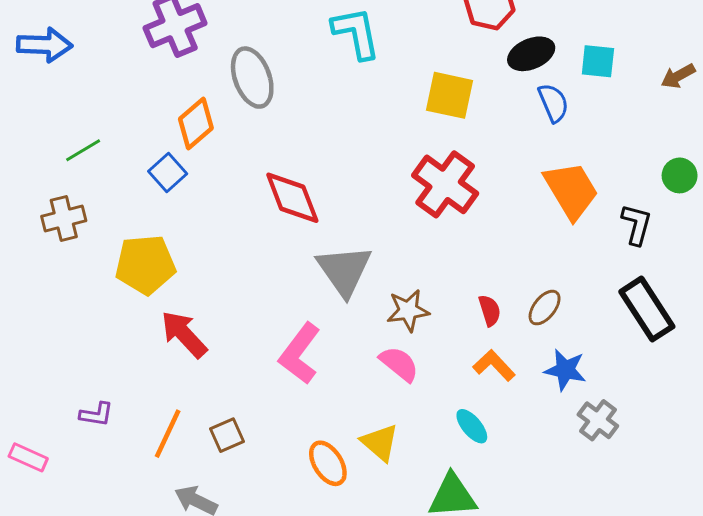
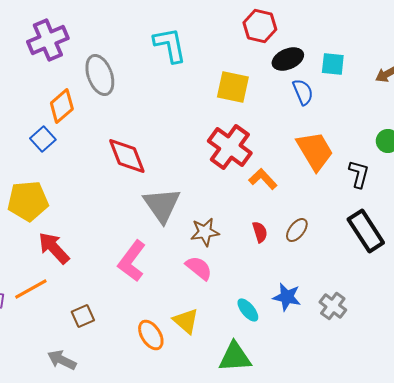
orange L-shape: (494, 365) -> (263, 179), moved
blue star: (565, 370) -> (287, 297), moved
orange line: (168, 434) -> (31, 289), moved, turned 36

